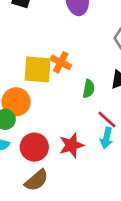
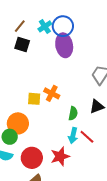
yellow square: (38, 69) -> (34, 99), size x0.6
cyan arrow: (106, 138) -> (73, 135), moved

